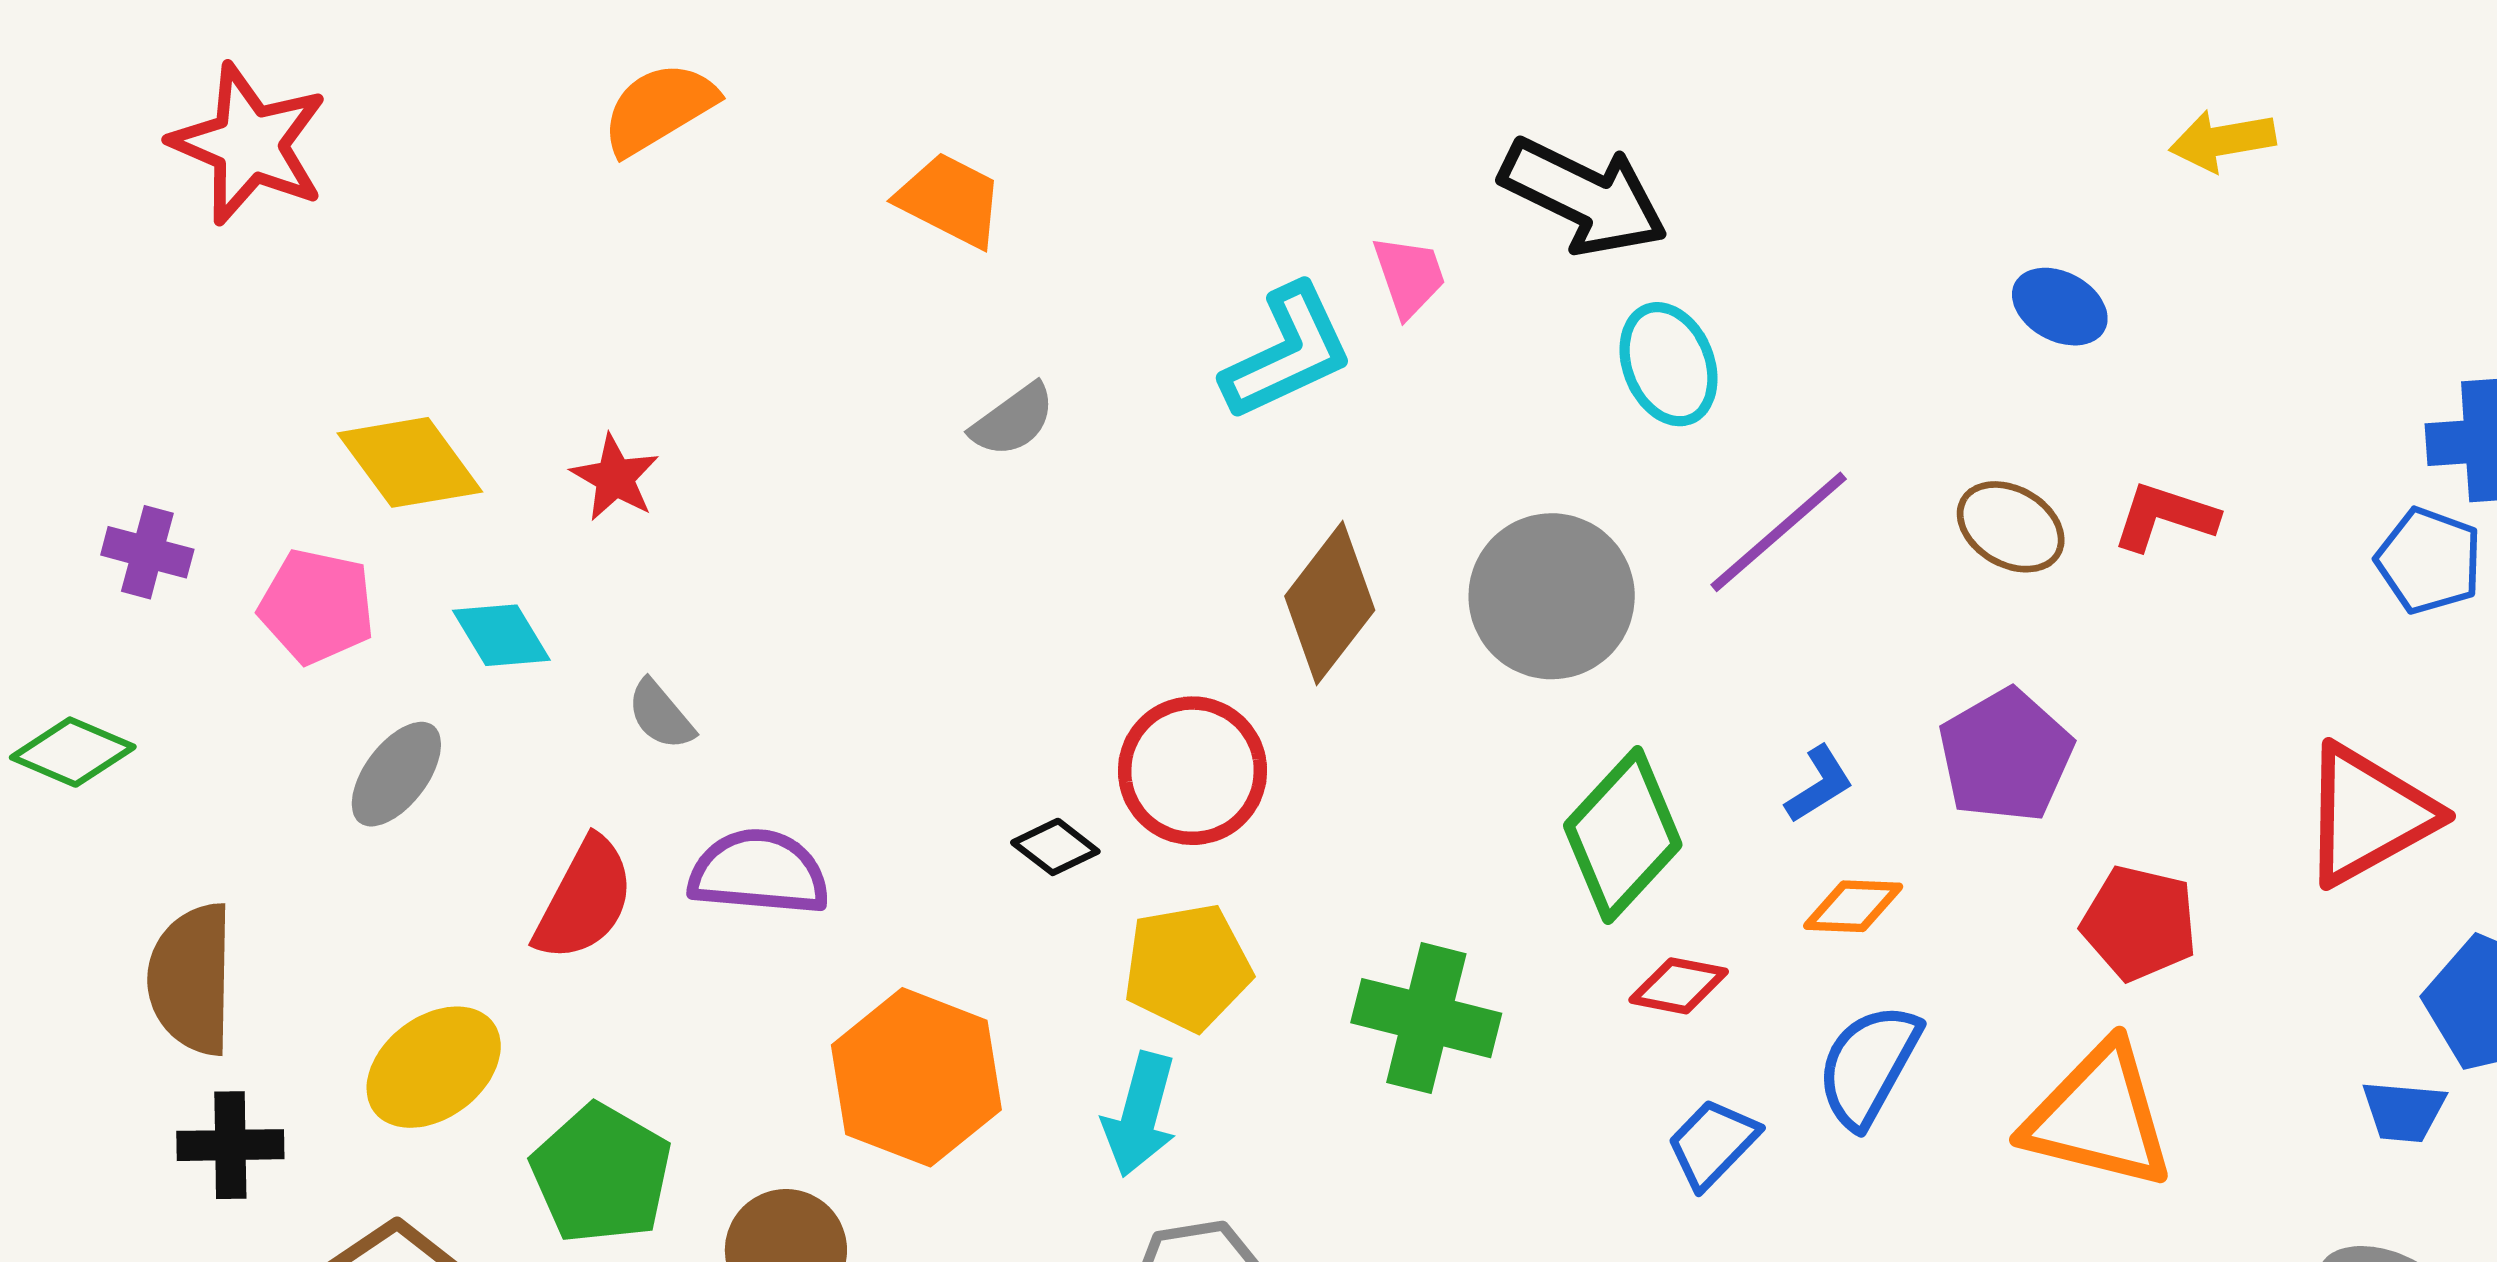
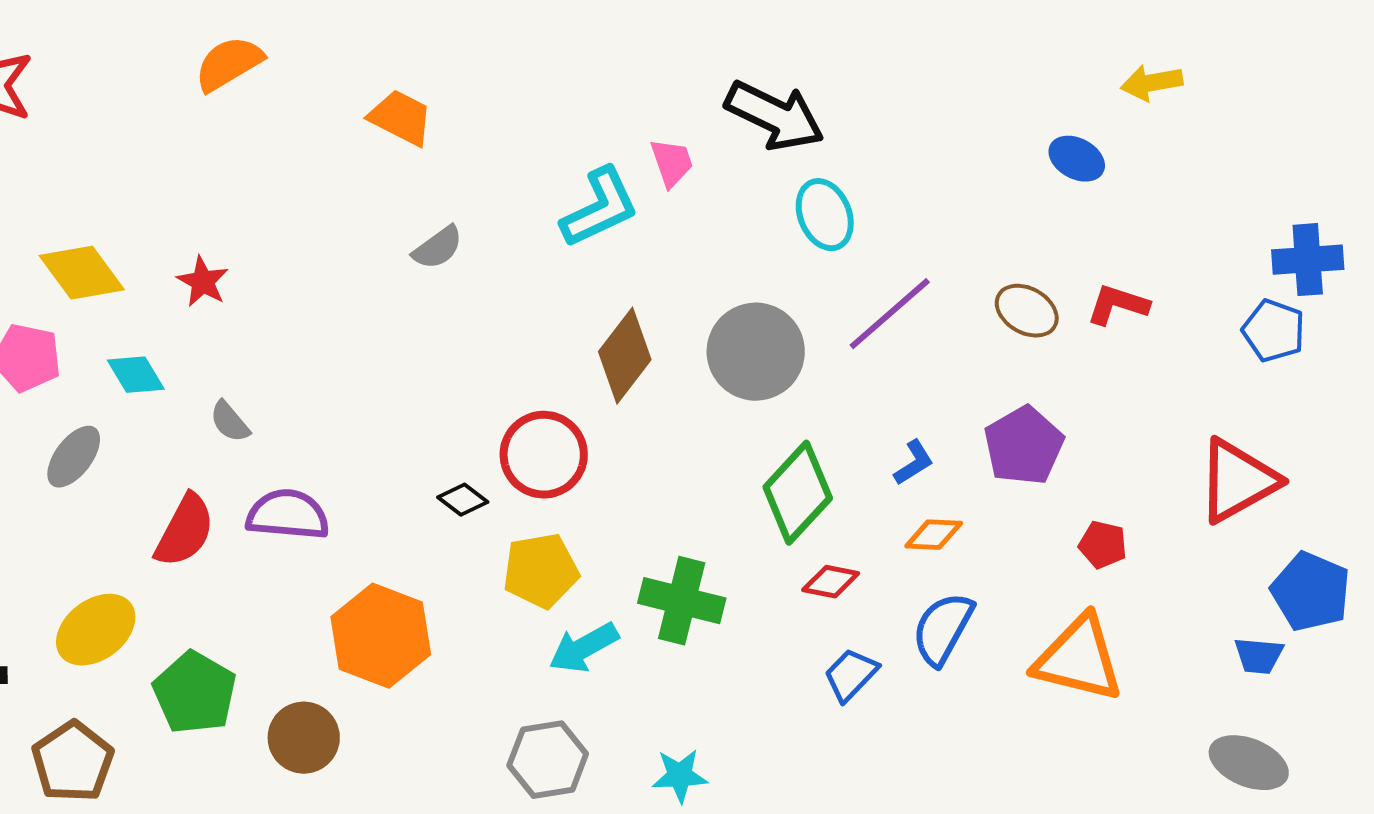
blue ellipse: (2060, 307) -> (1077, 159), moved
red pentagon: (2139, 923) -> (1103, 545), size x0.7
cyan arrow: (1140, 1115) -> (584, 648), moved, turned 46

